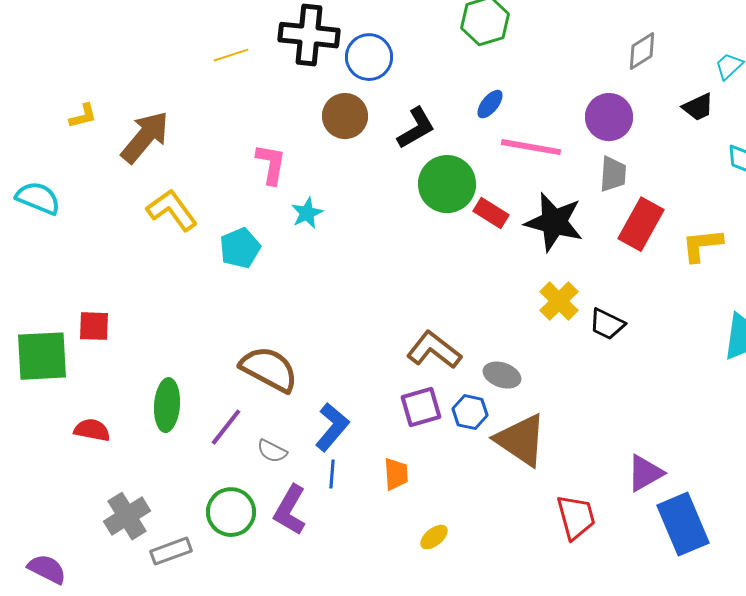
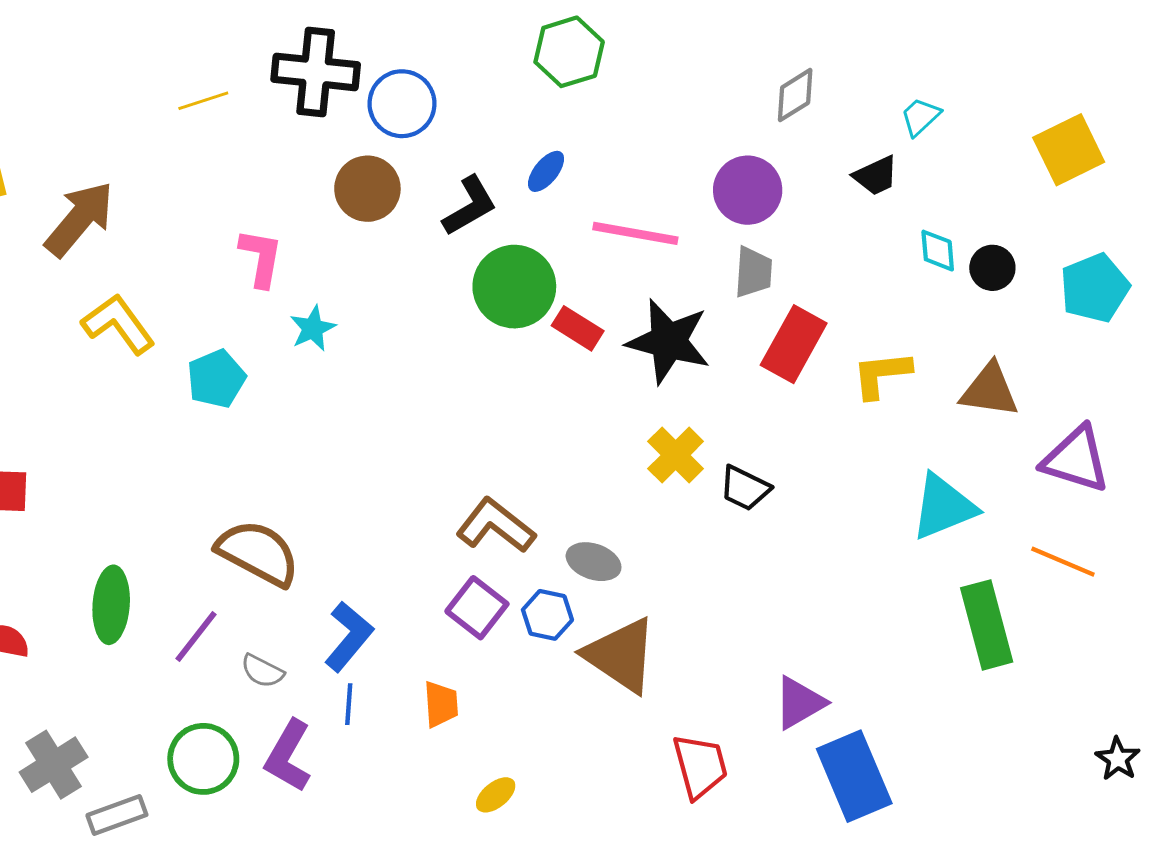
blue ellipse: (490, 104) -> (546, 171), moved
purple square: (421, 407) -> (477, 608), turned -36

